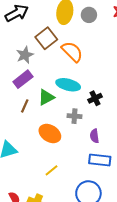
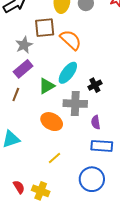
brown square: (46, 38) -> (45, 28), turned 35
cyan ellipse: (68, 85) -> (68, 73), turned -65
brown line: (25, 106) -> (16, 94), moved
gray cross: (74, 116) -> (75, 104), size x1.6

